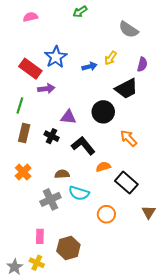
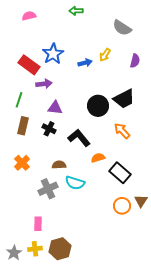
green arrow: (80, 12) -> (76, 11), turned 32
black trapezoid: (126, 89) -> (124, 99), moved
purple triangle: (68, 117) -> (55, 108), moved
orange circle: (106, 214) -> (122, 206), moved
brown hexagon: (68, 248) -> (60, 249), moved
yellow cross: (37, 263) -> (35, 249), turned -32

